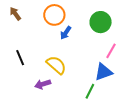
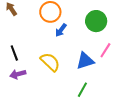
blue triangle: (103, 72) -> (85, 61), moved
purple arrow: (43, 84) -> (18, 74), moved

